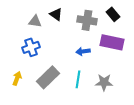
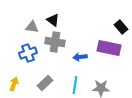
black rectangle: (113, 14) -> (121, 27), moved
gray cross: (87, 20) -> (55, 42), moved
gray rectangle: (48, 77) -> (45, 83), size x0.7

